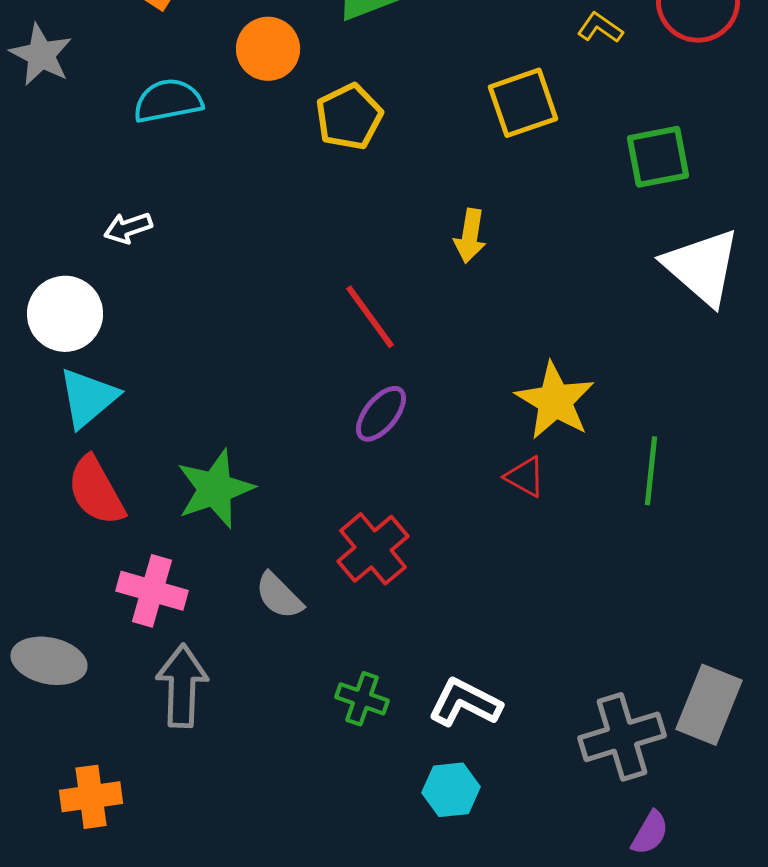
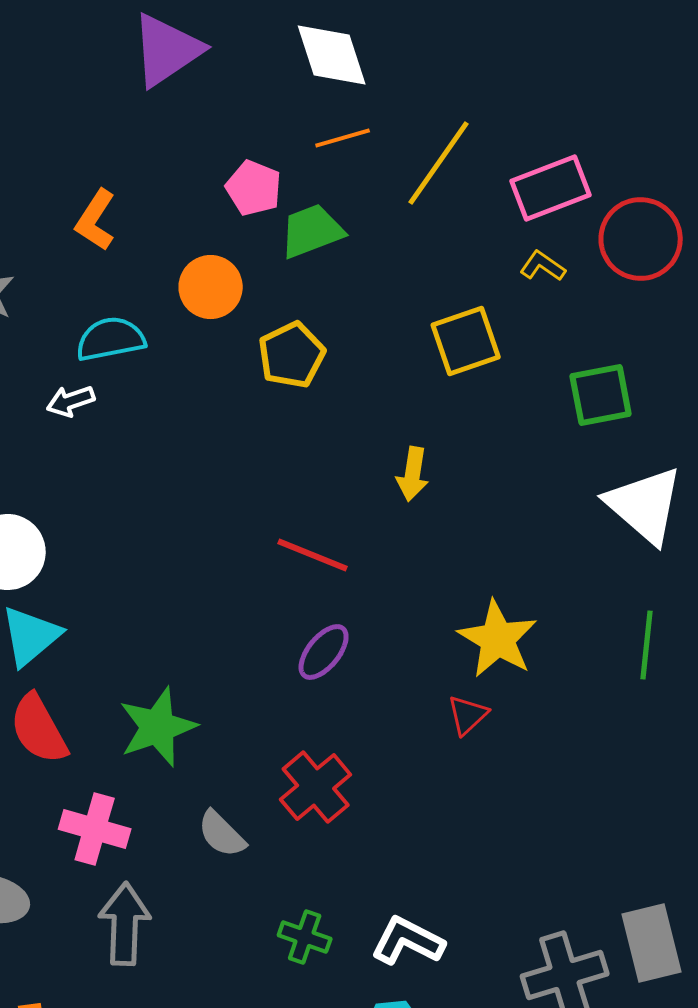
white arrow: (128, 228) -> (71, 401), moved
red line: (370, 317) -> (313, 555), turned -32
green line: (651, 471) -> (647, 645), moved
red triangle: (525, 477) -> (468, 715), turned 48
gray rectangle: (709, 705) -> (652, 943), turned -36

